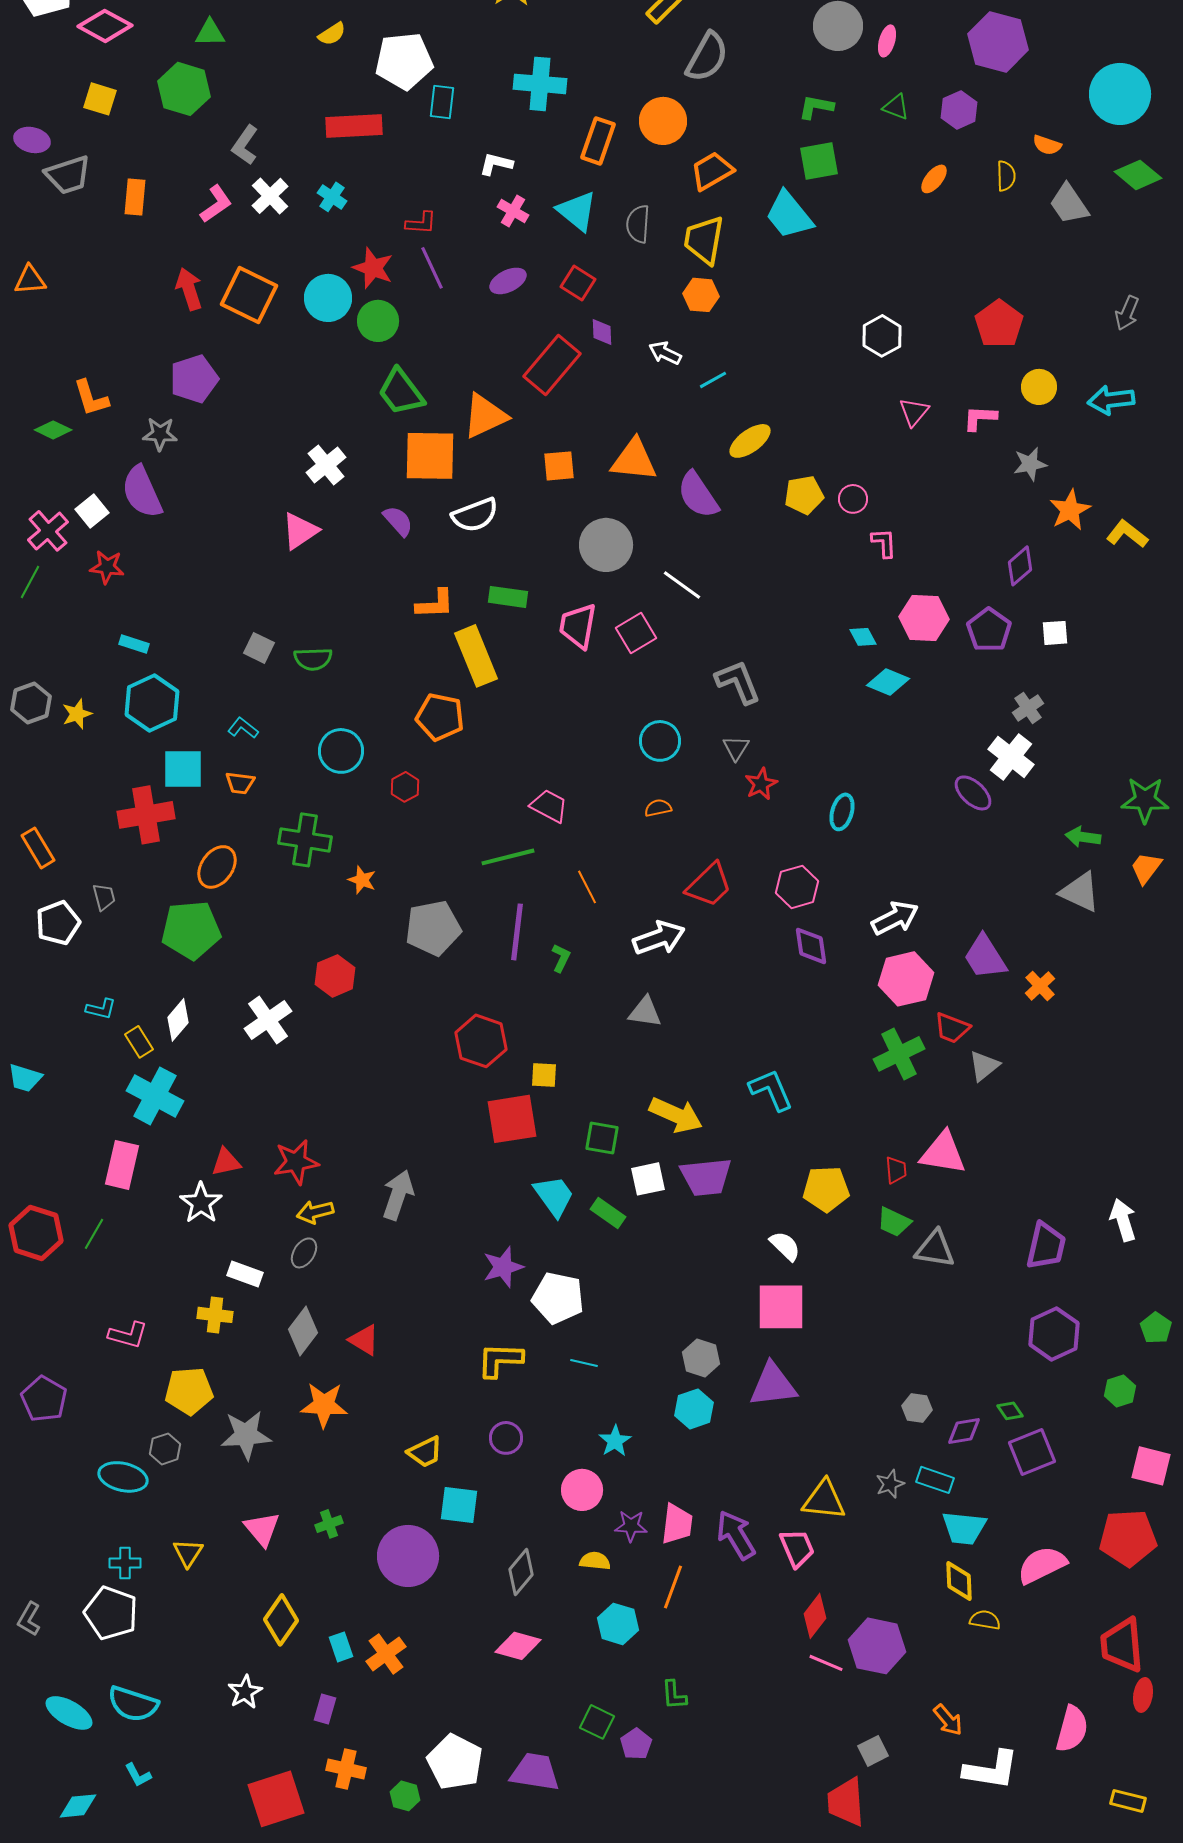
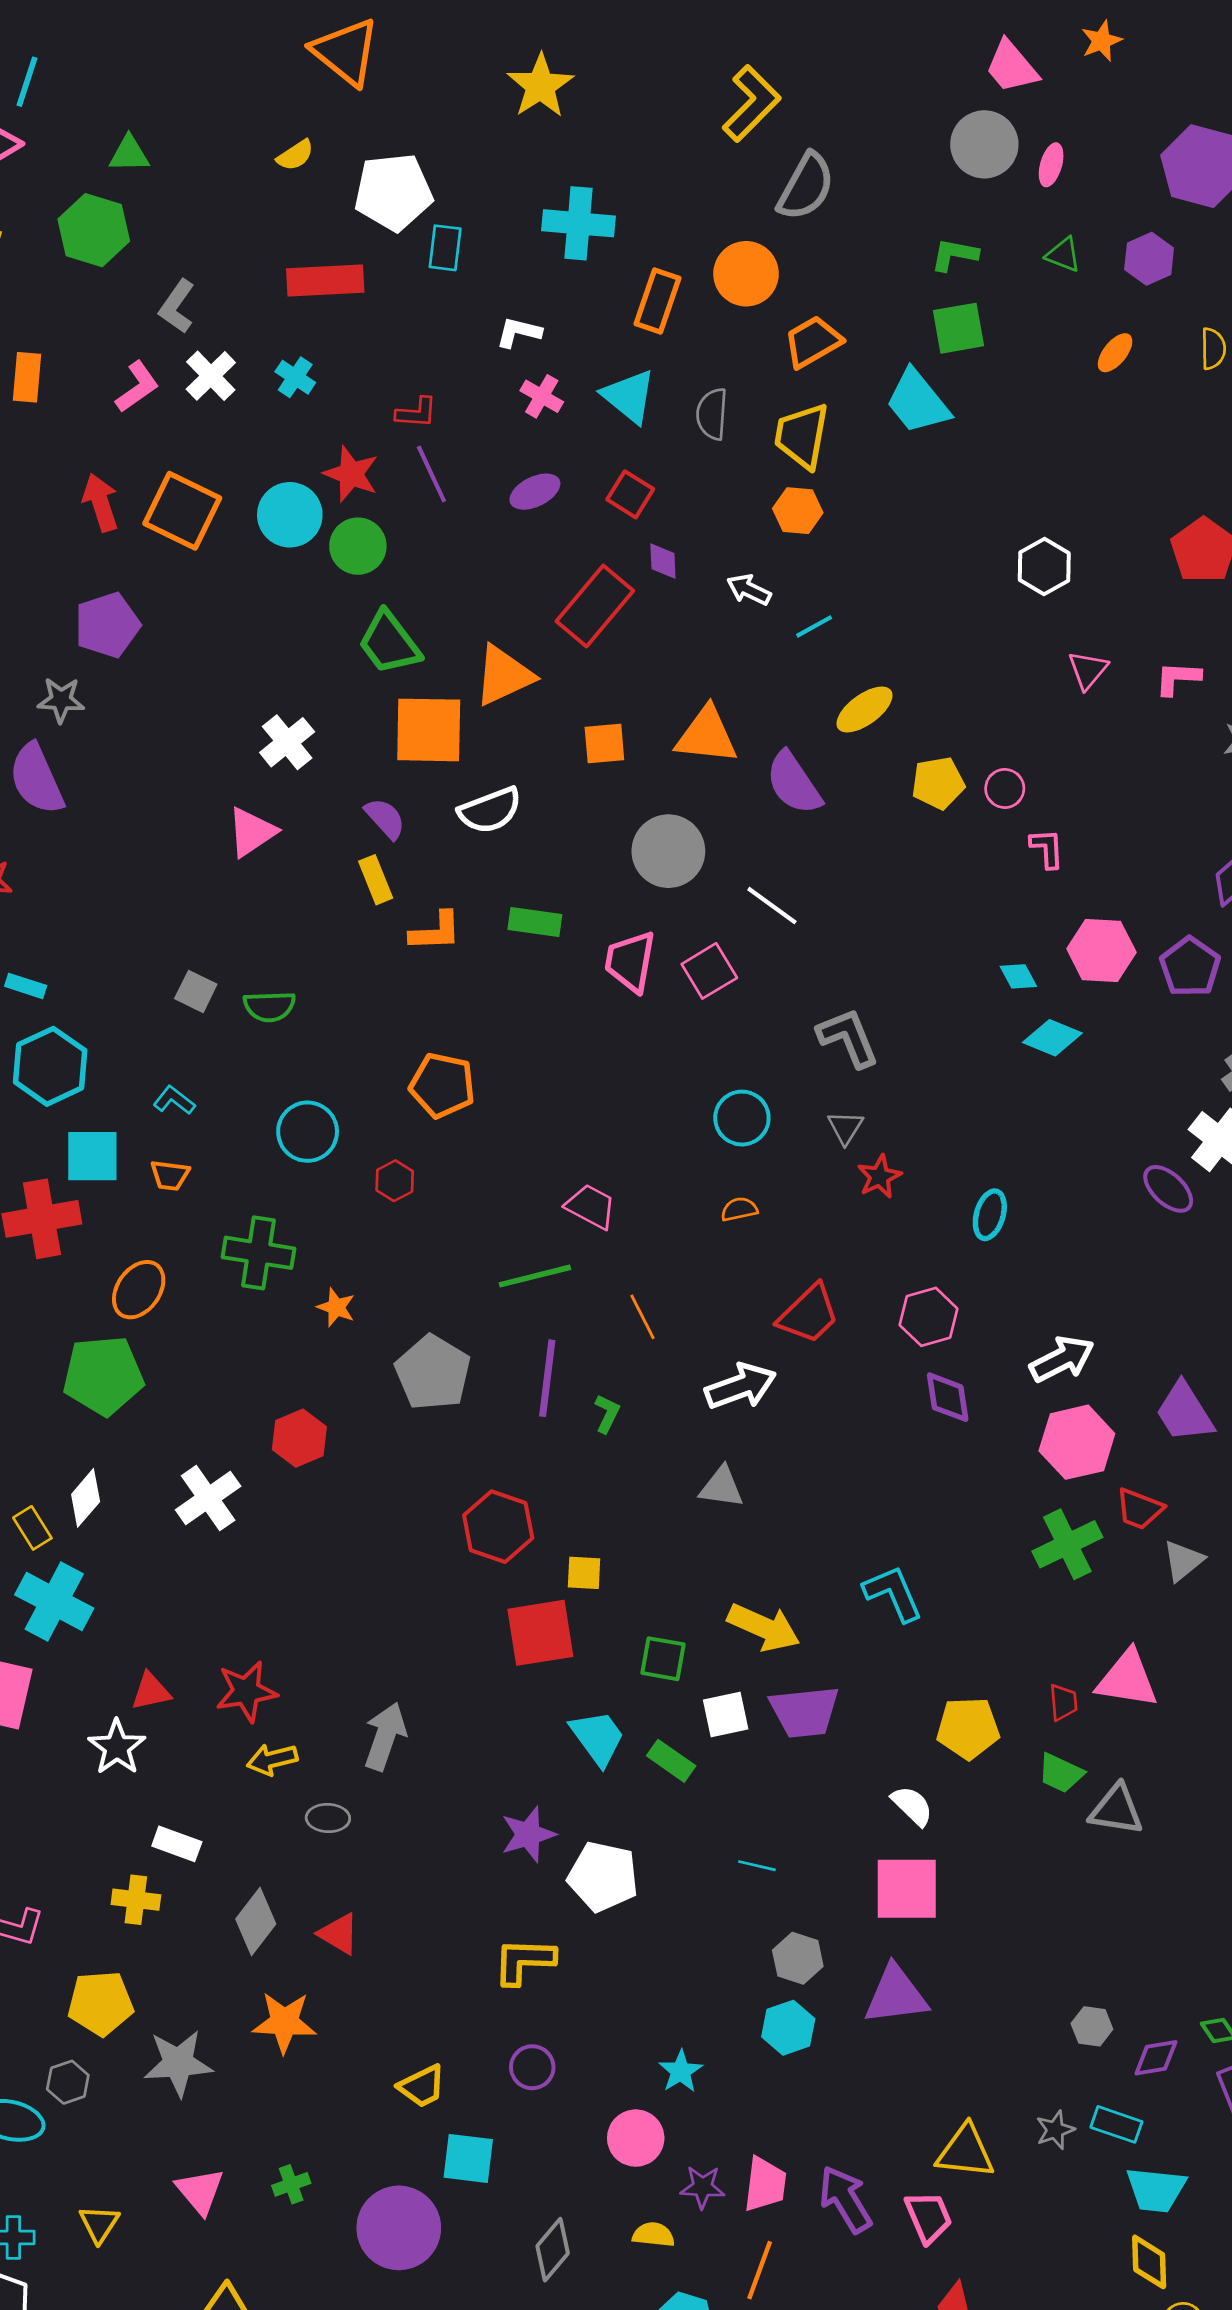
yellow rectangle: (476, 656) -> (376, 880), moved, size x0.6
gray pentagon: (433, 928) -> (433, 1373), turned -30
gray ellipse: (304, 1253) -> (328, 1818), moved, turned 60
cyan line: (584, 1363) -> (757, 1866), moved

